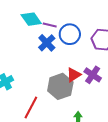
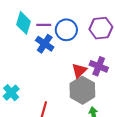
cyan diamond: (31, 19) -> (24, 23), turned 65
gray hexagon: (60, 86) -> (82, 90), moved

